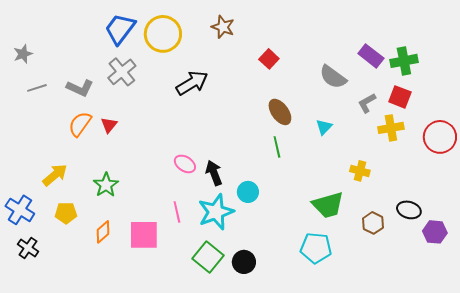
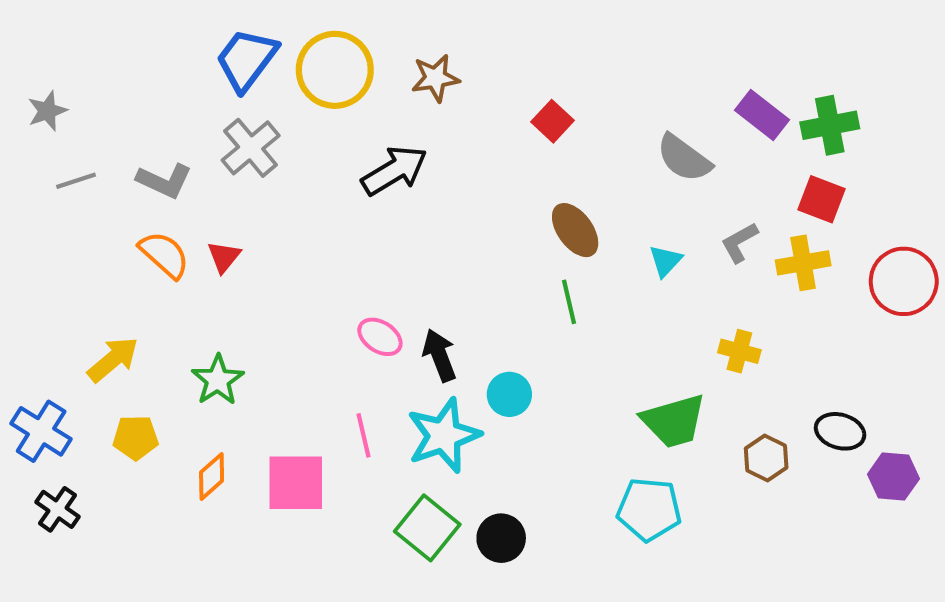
brown star: (223, 27) -> (435, 78), moved, turned -30
gray L-shape: (367, 103) -> (739, 242), moved
orange semicircle: (80, 124) -> (164, 255), turned 96

